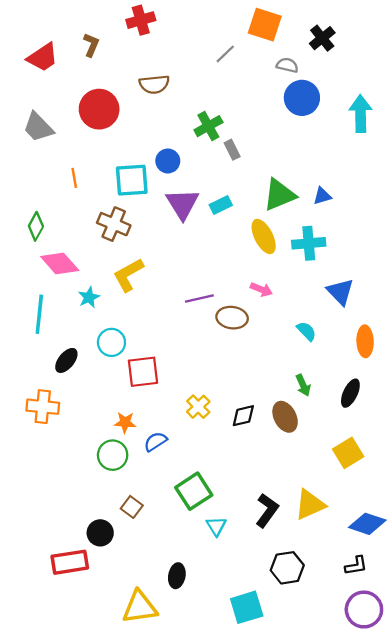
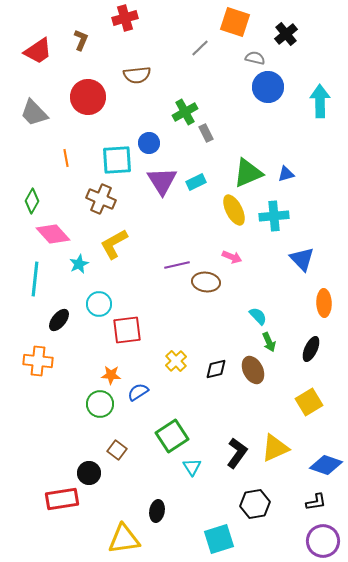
cyan semicircle: (306, 331) -> (258, 316), moved

